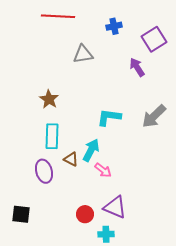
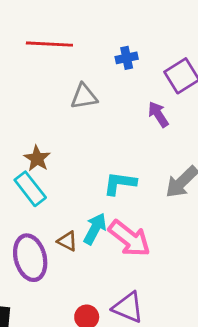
cyan rectangle: (52, 136) -> (30, 189), moved, turned -40
pink arrow: (103, 170) -> (129, 238), moved, size x1.8
purple ellipse: (44, 171) -> (30, 258), size x1.4

